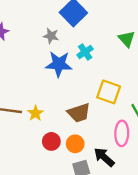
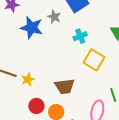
blue star: (59, 64) -> (32, 28), moved
yellow square: (109, 92) -> (94, 60), moved

